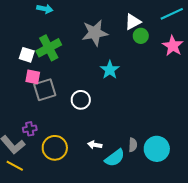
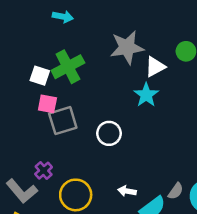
white triangle: (133, 22) -> (155, 67), moved
purple cross: (30, 129) -> (44, 171), turned -32
gray semicircle: (133, 145) -> (176, 191), turned 32

